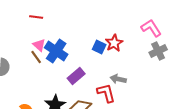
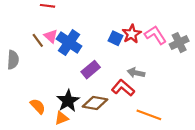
pink L-shape: (151, 28) -> (155, 35), moved
brown line: (36, 57) -> (38, 40), moved
red L-shape: (106, 93) -> (123, 88), turned -35

